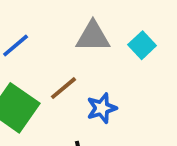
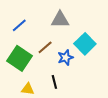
cyan square: (142, 45) -> (85, 44), moved, size x1.5

